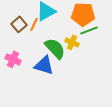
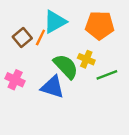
green line: (89, 30) -> (107, 75), moved

